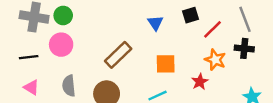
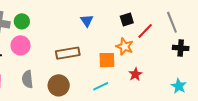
blue triangle: (155, 23) -> (87, 21), moved
black cross: (244, 48) -> (181, 48), moved
brown rectangle: (118, 55) -> (68, 53), turned 35
orange star: (215, 60) -> (125, 47), moved

